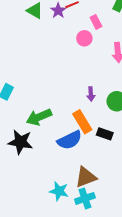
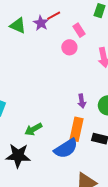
green arrow: (39, 117) -> (33, 129), size x0.7
orange rectangle: (82, 122) -> (76, 129), turned 50

